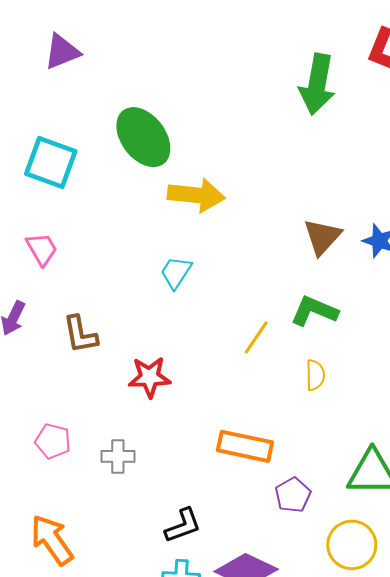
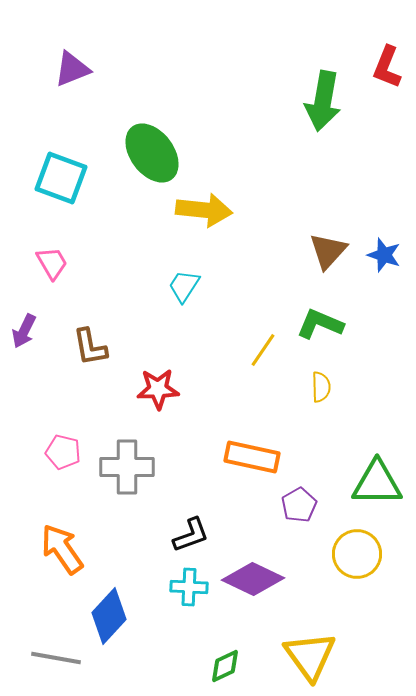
gray cross: (118, 456) -> (127, 467), size x1.6

